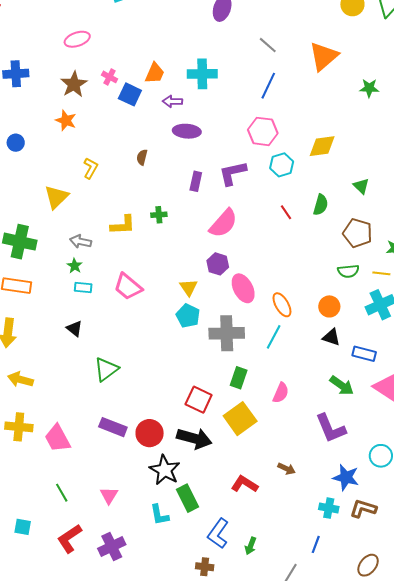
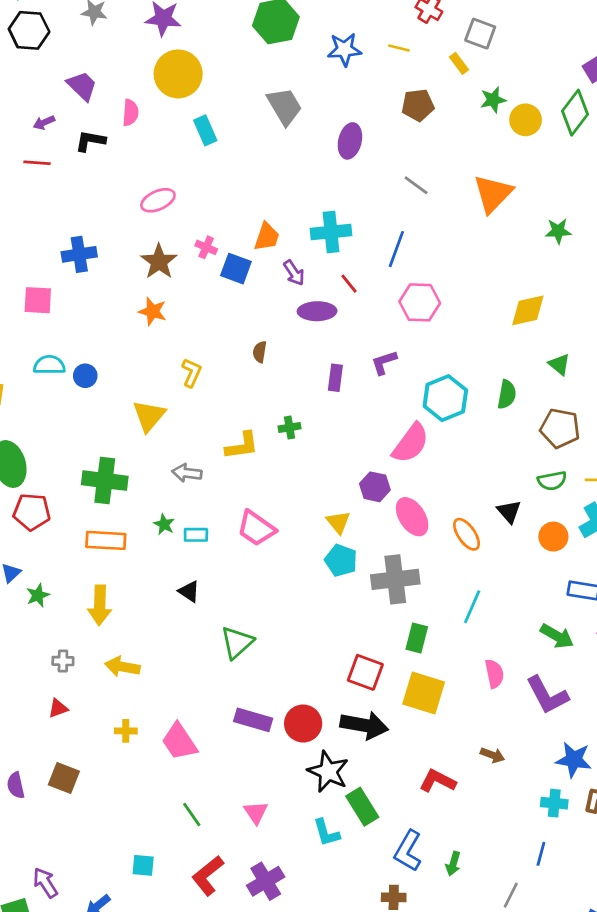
blue line: (268, 86) -> (396, 249), moved
purple arrow: (172, 101) -> (294, 273), turned -120
blue circle: (16, 143) -> (85, 376), moved
yellow diamond: (322, 146) -> (528, 310), moved
cyan hexagon: (282, 165) -> (445, 398), moved, size x1.4
purple L-shape: (233, 173) -> (384, 362), size x0.7
red line: (286, 212) -> (349, 284), moved
pink semicircle: (223, 223) -> (411, 443), moved
green star: (75, 266) -> (164, 524), moved
orange circle: (329, 306) -> (553, 537), moved
cyan line: (274, 337) -> (472, 607), moved
black triangle: (331, 337) -> (509, 512), moved, turned 36
pink semicircle: (281, 393) -> (494, 674), moved, turned -30
yellow square: (240, 419) -> (424, 693), turned -32
yellow cross: (19, 427) -> (126, 731), size x0.6

